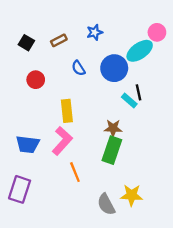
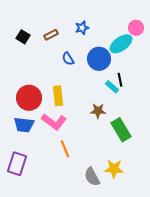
red circle: (36, 80) -> (29, 98), moved, size x1.6
pink L-shape: (62, 141) -> (54, 122), turned 85
green rectangle: (112, 150) -> (121, 130), moved, turned -50

